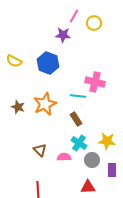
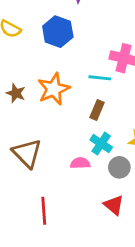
brown rectangle: (76, 119) -> (97, 110), turned 56
brown triangle: (40, 150) -> (27, 153), moved, size x1.6
red triangle: (88, 187) -> (114, 205), turned 42

